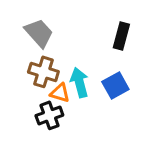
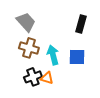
blue square: (115, 85) -> (77, 57), turned 30
orange triangle: (60, 93) -> (47, 78), moved

